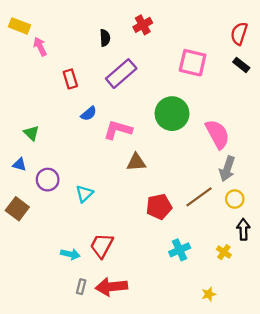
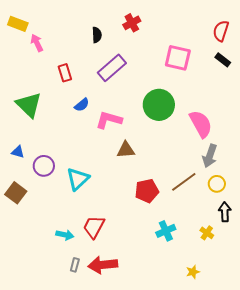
green triangle: (31, 133) -> (29, 105), moved, size x1.8
cyan triangle: (84, 194) -> (78, 179), size x1.4

